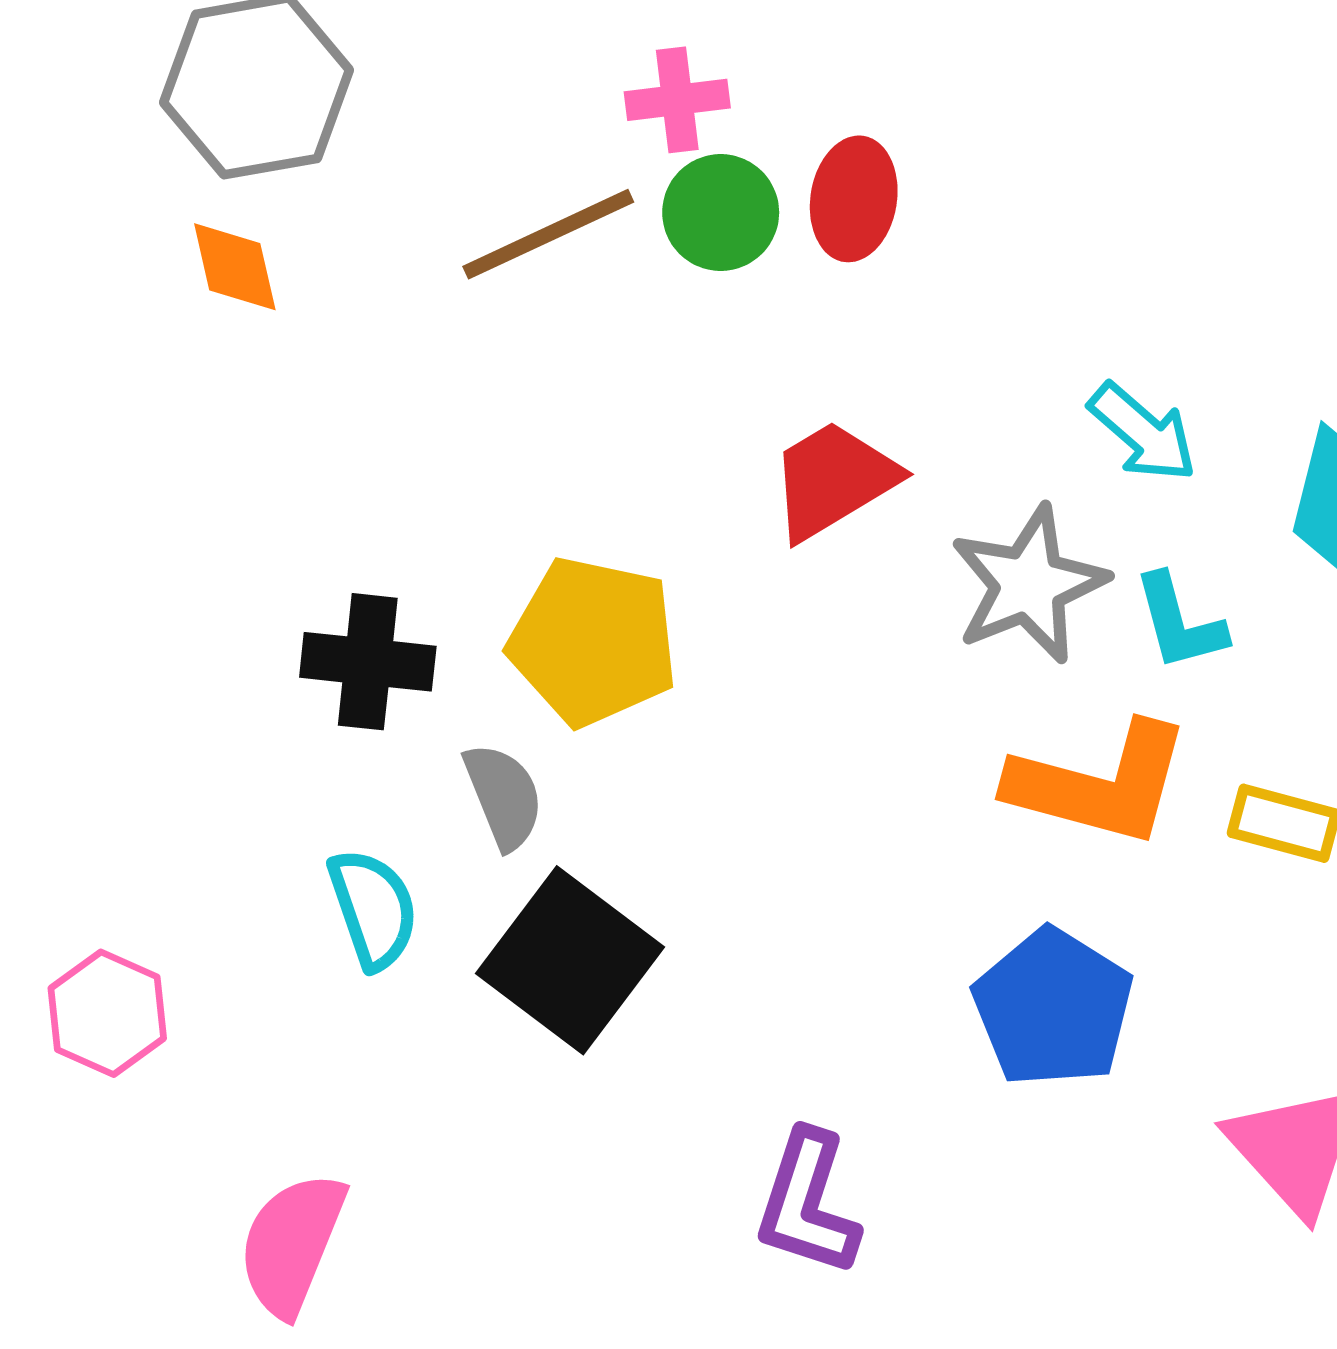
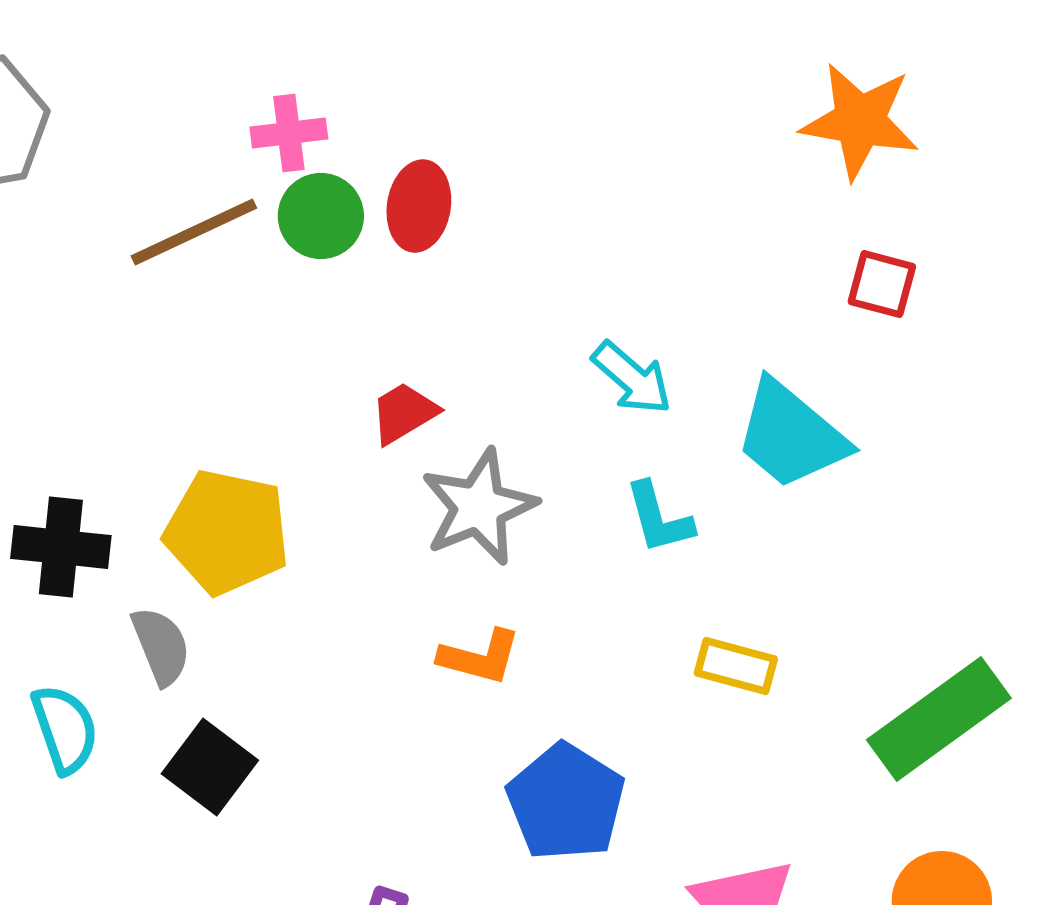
red trapezoid: (833, 480) -> (404, 413), size x0.7
gray star: (1029, 584) -> (479, 507), moved
orange L-shape: (1099, 784) -> (480, 657), moved, size x0.6
black square: (570, 960) -> (210, 767), size x0.7

